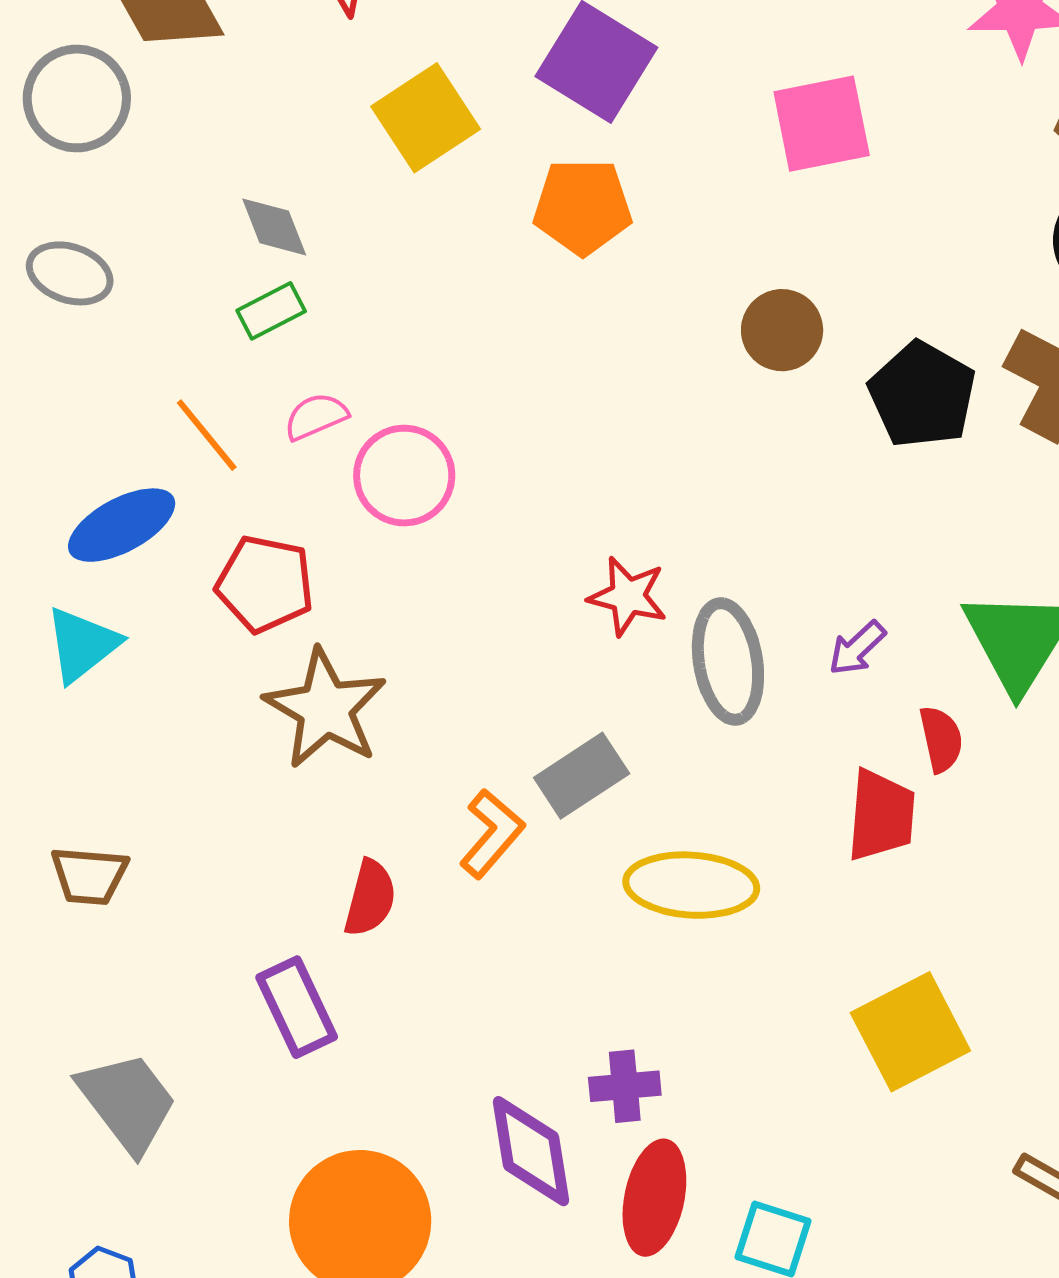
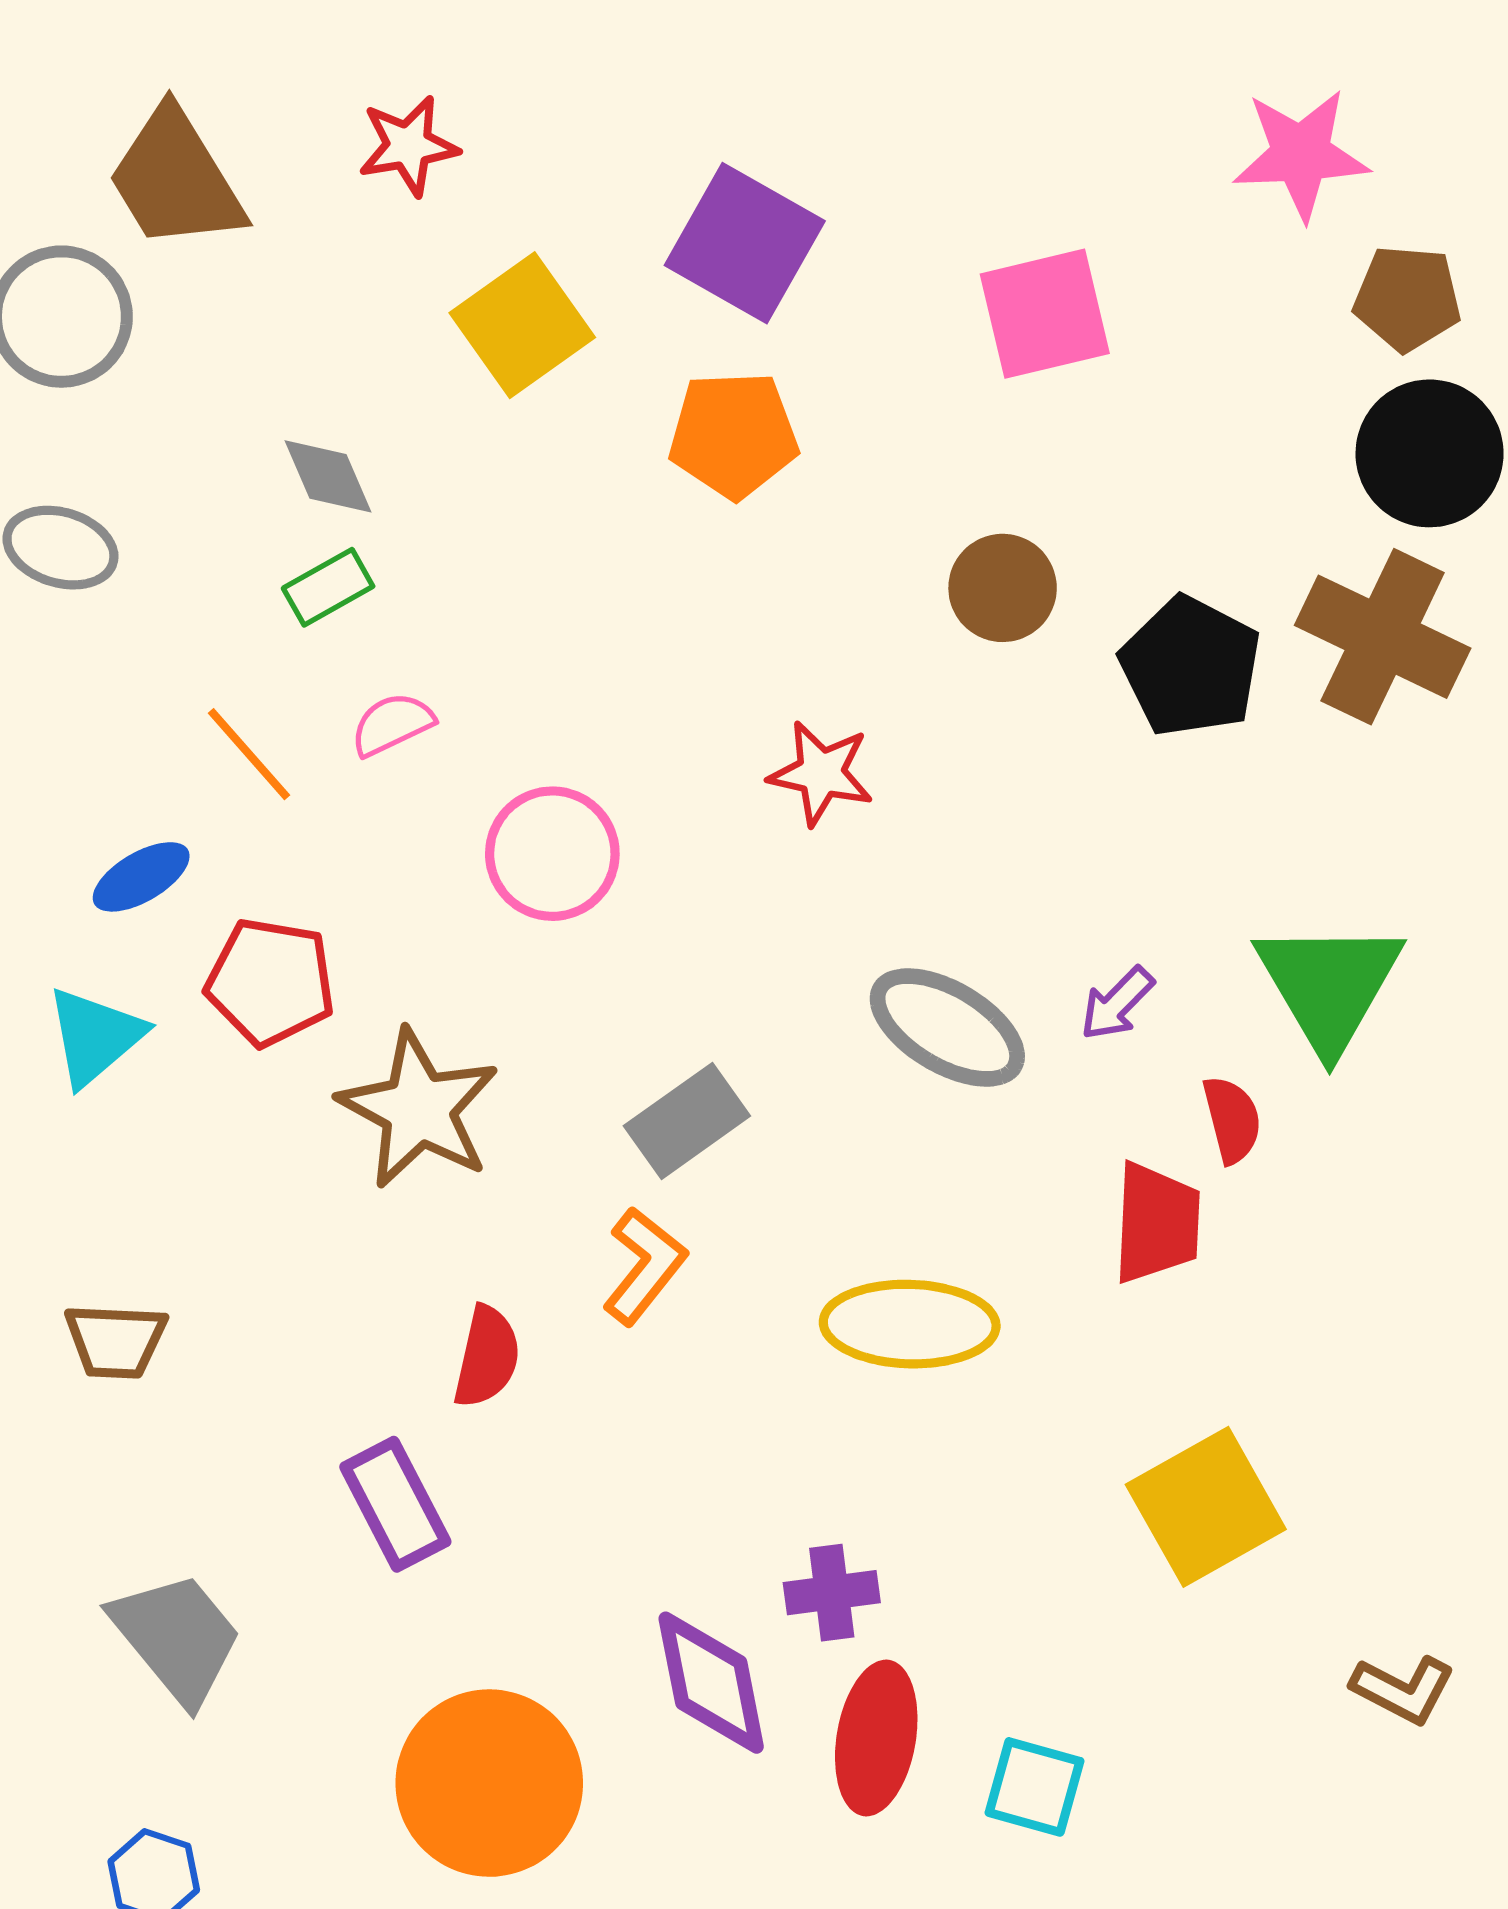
pink circle: (404, 476) -> (552, 854), moved
blue ellipse: (122, 525) -> (141, 877), size x0.7
red pentagon: (265, 584) -> (270, 982), moved
red star: (628, 596) -> (821, 773), moved
gray ellipse: (728, 661) -> (947, 1027), turned -48
gray rectangle: (582, 776) -> (687, 1121), moved

